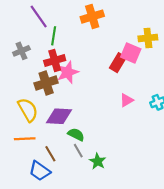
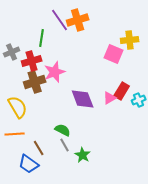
purple line: (39, 17) -> (60, 20), moved
red cross: (55, 60) -> (32, 61), moved
red rectangle: (118, 63) -> (122, 91), moved
purple diamond: (59, 116) -> (83, 99), moved, turned 65

